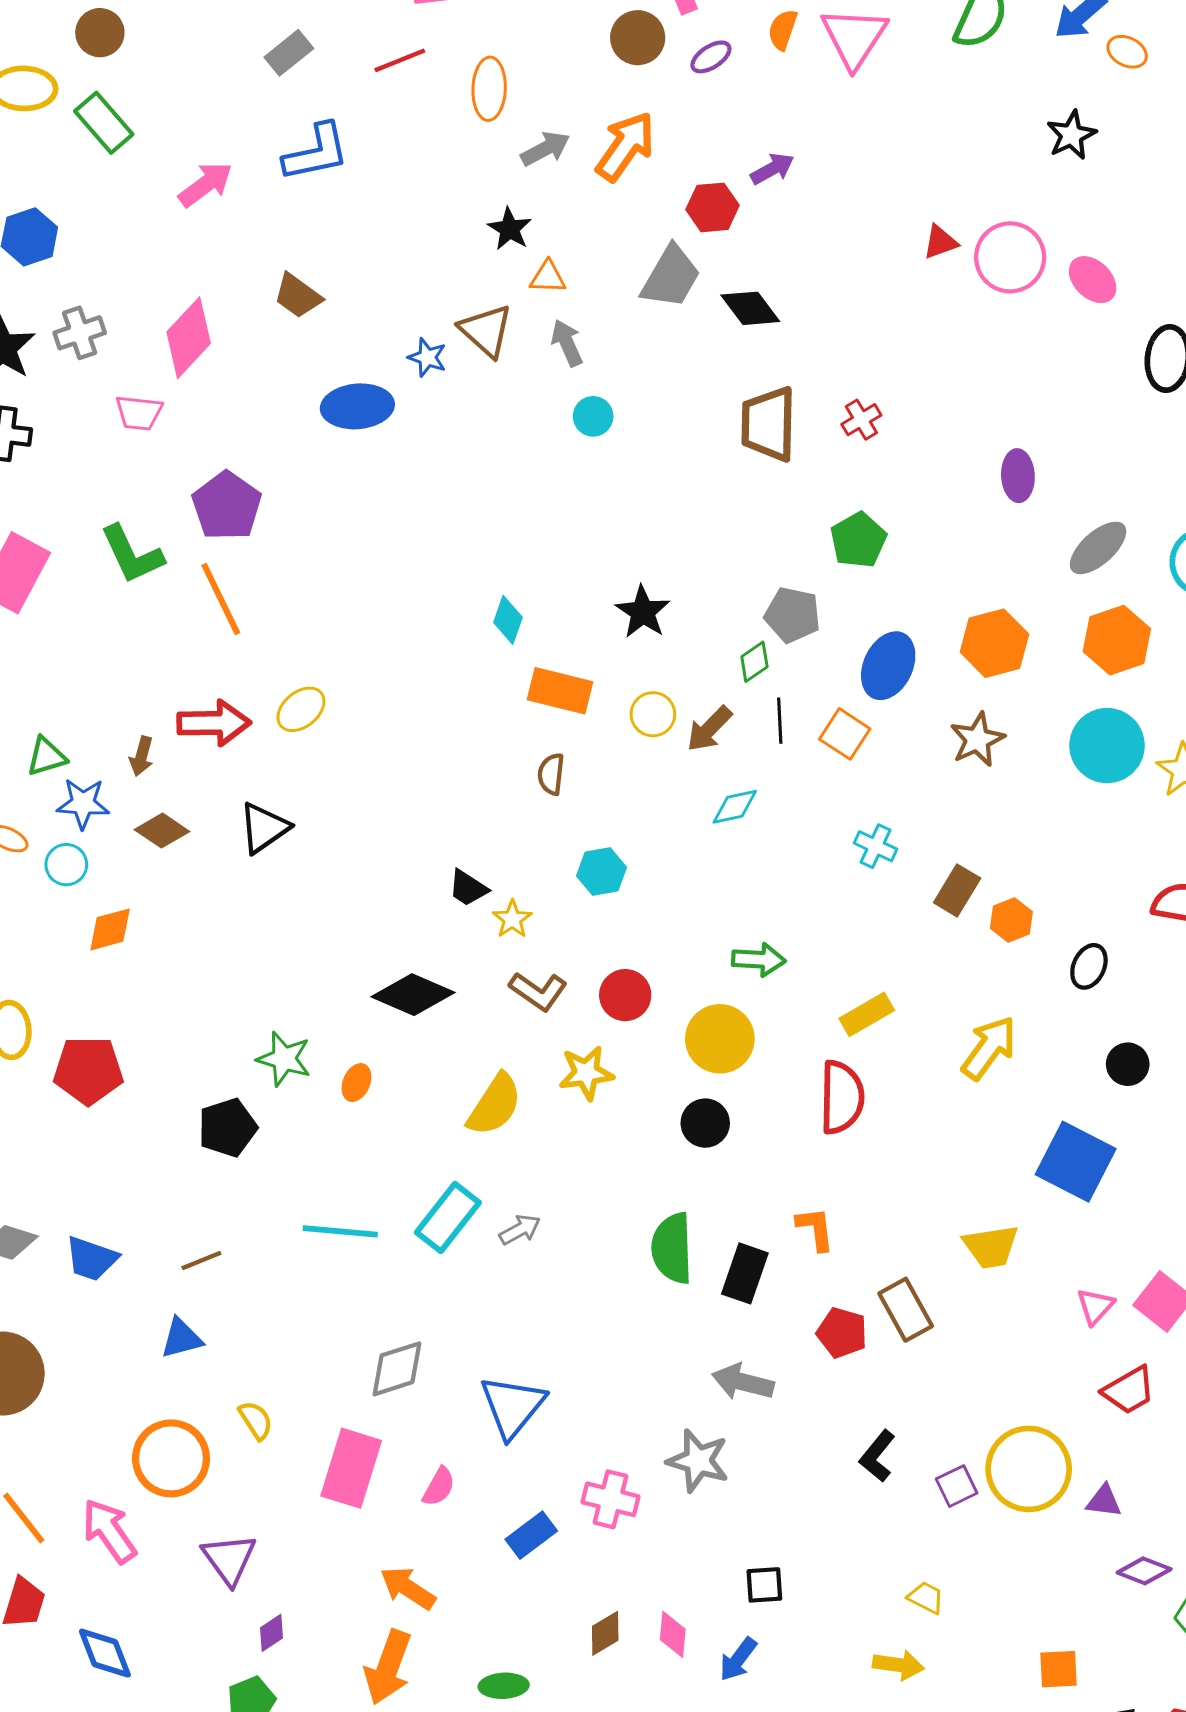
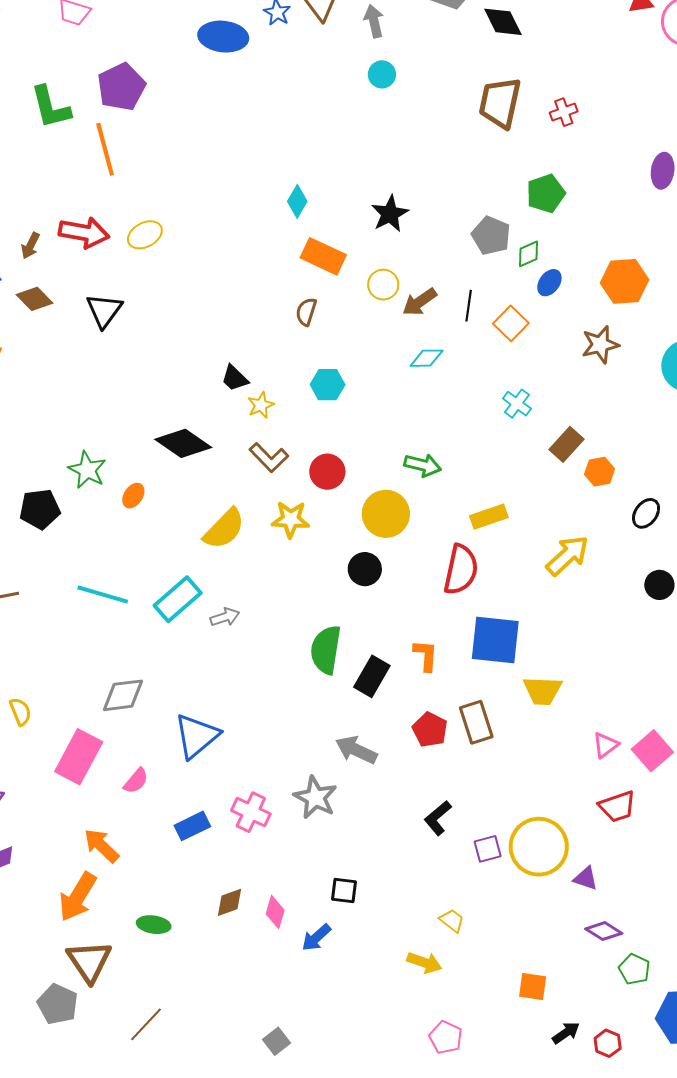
green diamond: (754, 662) -> (528, 254), moved
blue ellipse: (888, 666) -> (549, 283), size x0.6
black triangle: (264, 828) -> (104, 310), turned -30
blue square: (1076, 1162) -> (495, 640), moved, turned -32

